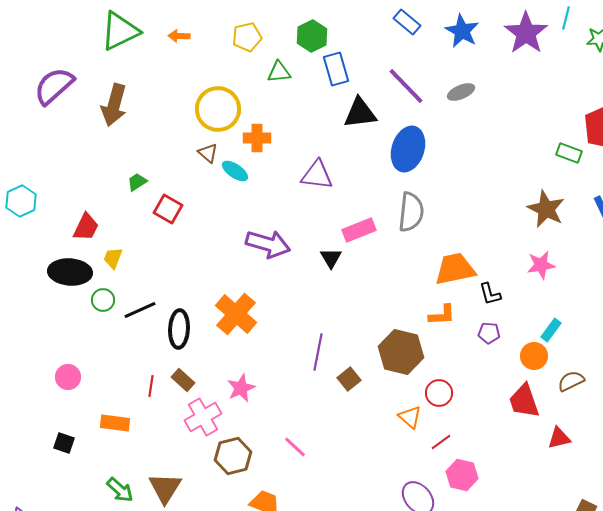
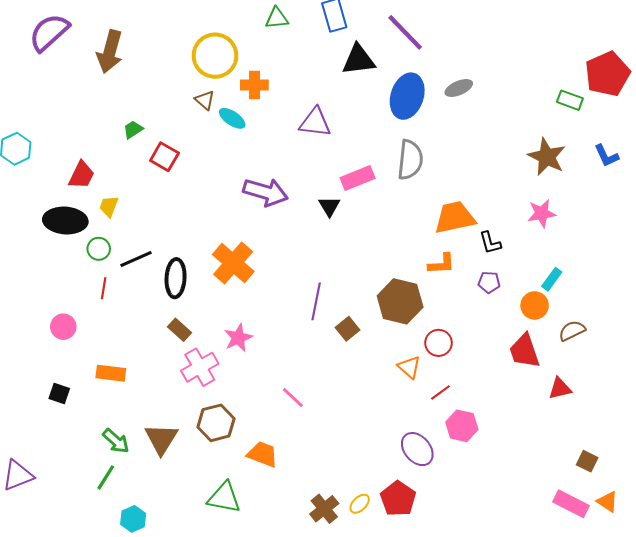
gray ellipse: (461, 92) -> (459, 88), moved
red line: (151, 386) -> (104, 288), moved
brown hexagon: (233, 456) -> (216, 423), moved

